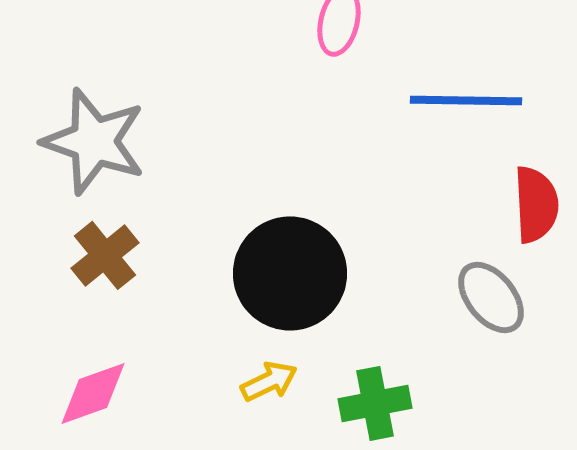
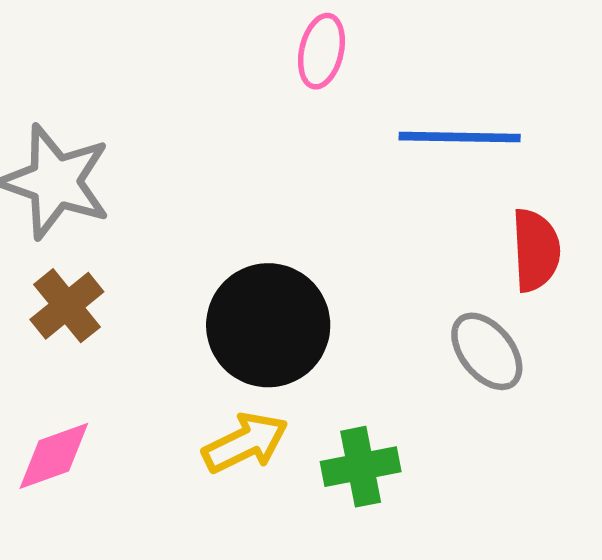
yellow arrow: (269, 381) -> (245, 443), size x1.4

